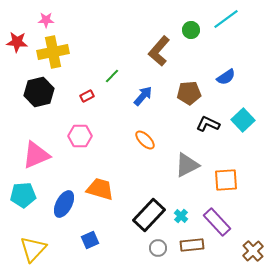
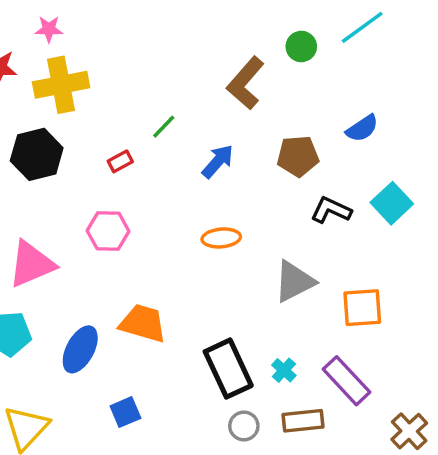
orange ellipse: (145, 140) -> (221, 238), turned -50
black rectangle: (149, 215) -> (228, 369), turned -68

